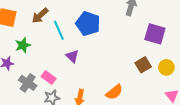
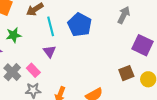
purple triangle: (72, 56) -> (49, 51), moved

